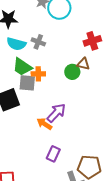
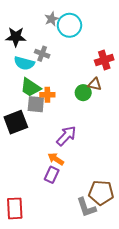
gray cross: (38, 42) -> (42, 54), moved
orange arrow: (44, 124) -> (56, 159), moved
purple rectangle: (53, 154) -> (52, 175), moved

